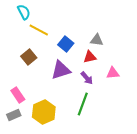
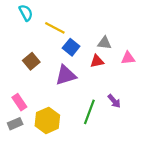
yellow line: (39, 30) -> (55, 28), moved
pink triangle: (113, 73) -> (128, 58), moved
purple arrow: (87, 78) -> (114, 101), moved

